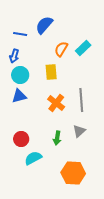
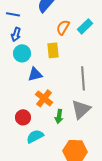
blue line: (20, 34) -> (13, 14), moved
blue triangle: (19, 96) -> (35, 74), moved
orange cross: (56, 103) -> (44, 98), moved
gray triangle: (79, 131) -> (81, 109), size x1.5

